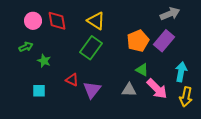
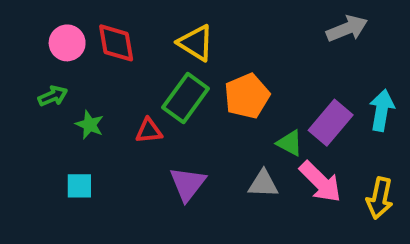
orange pentagon: (138, 41) -> (247, 96), moved
purple rectangle: (164, 41) -> (331, 123), moved
cyan arrow: (181, 72) -> (382, 110), moved
red triangle: (72, 80) -> (149, 131), moved, turned -32

